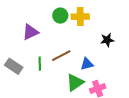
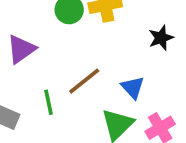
blue triangle: (87, 64) -> (133, 87), turned -48

